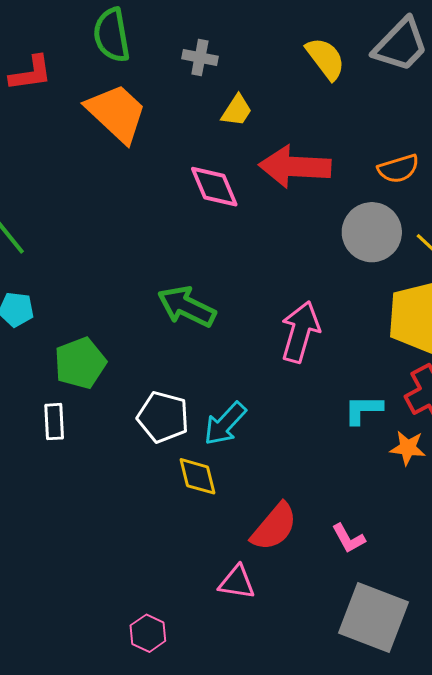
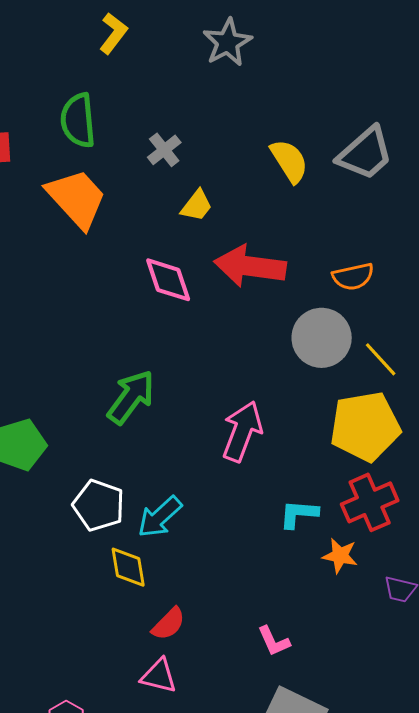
gray cross: (200, 57) -> (164, 150), turned 36
green arrow: (187, 307) -> (131, 397), turned 96
red semicircle: (274, 527) -> (169, 624), moved, size x0.7

